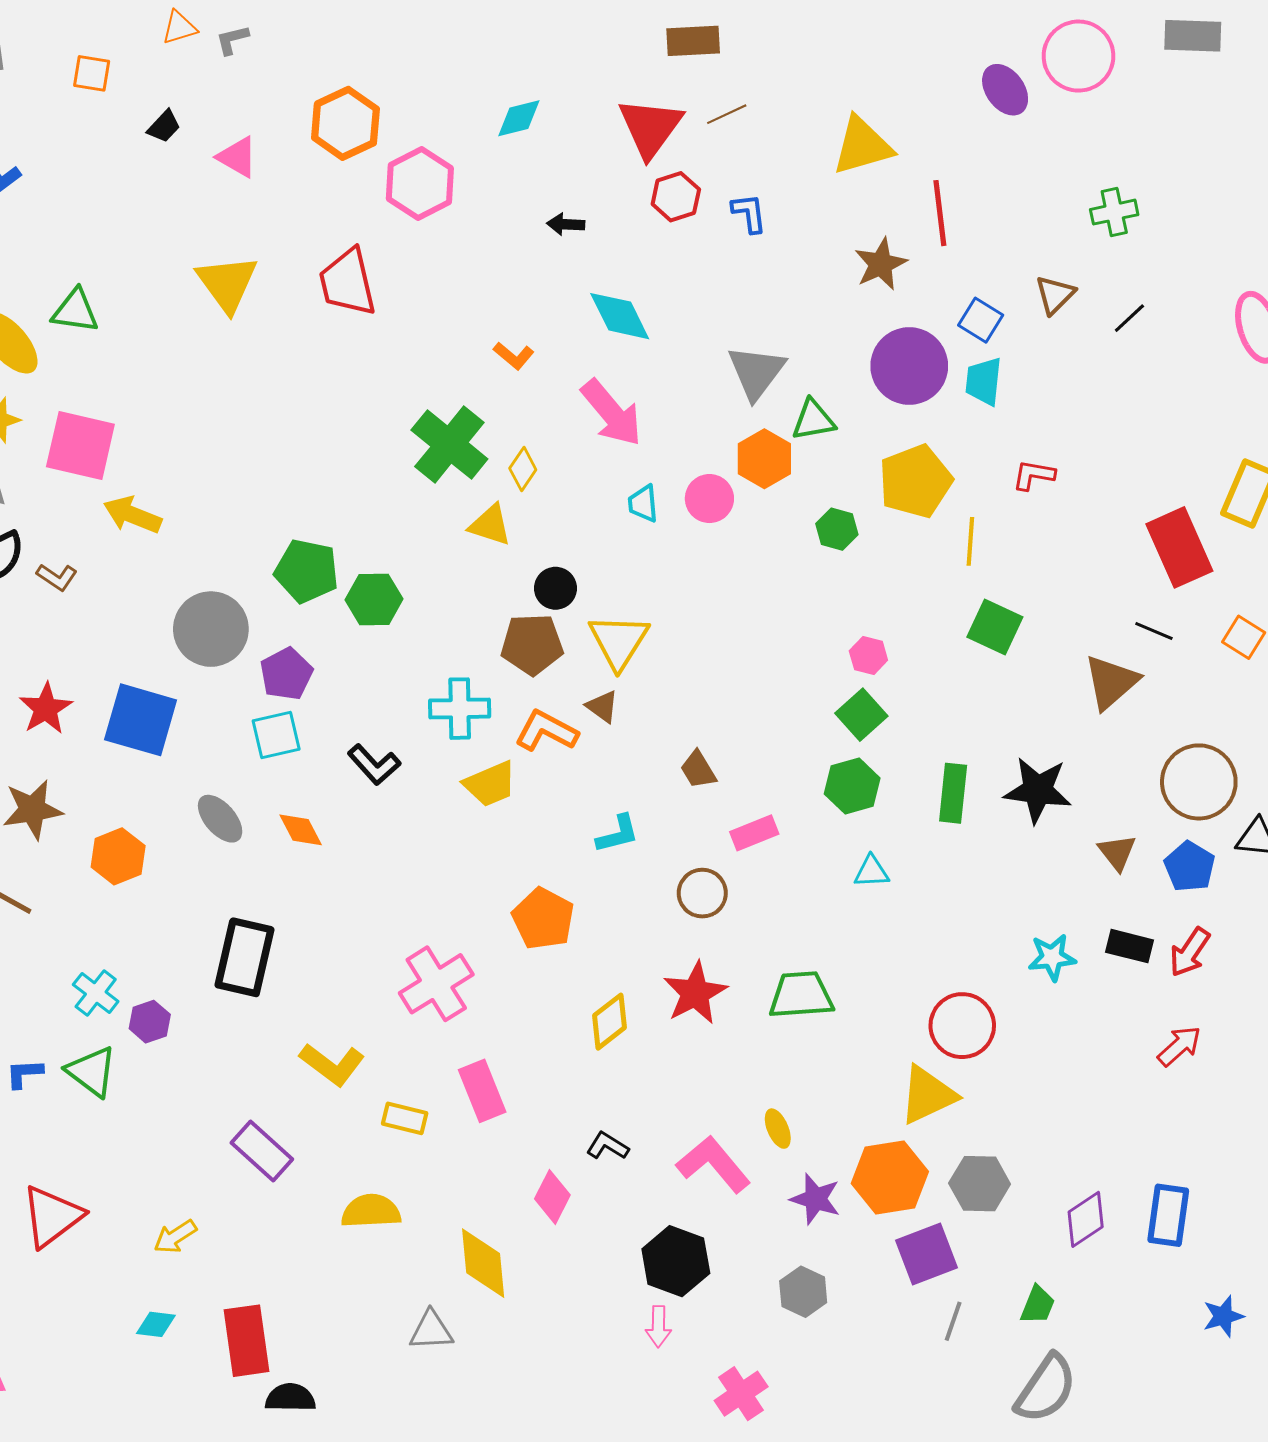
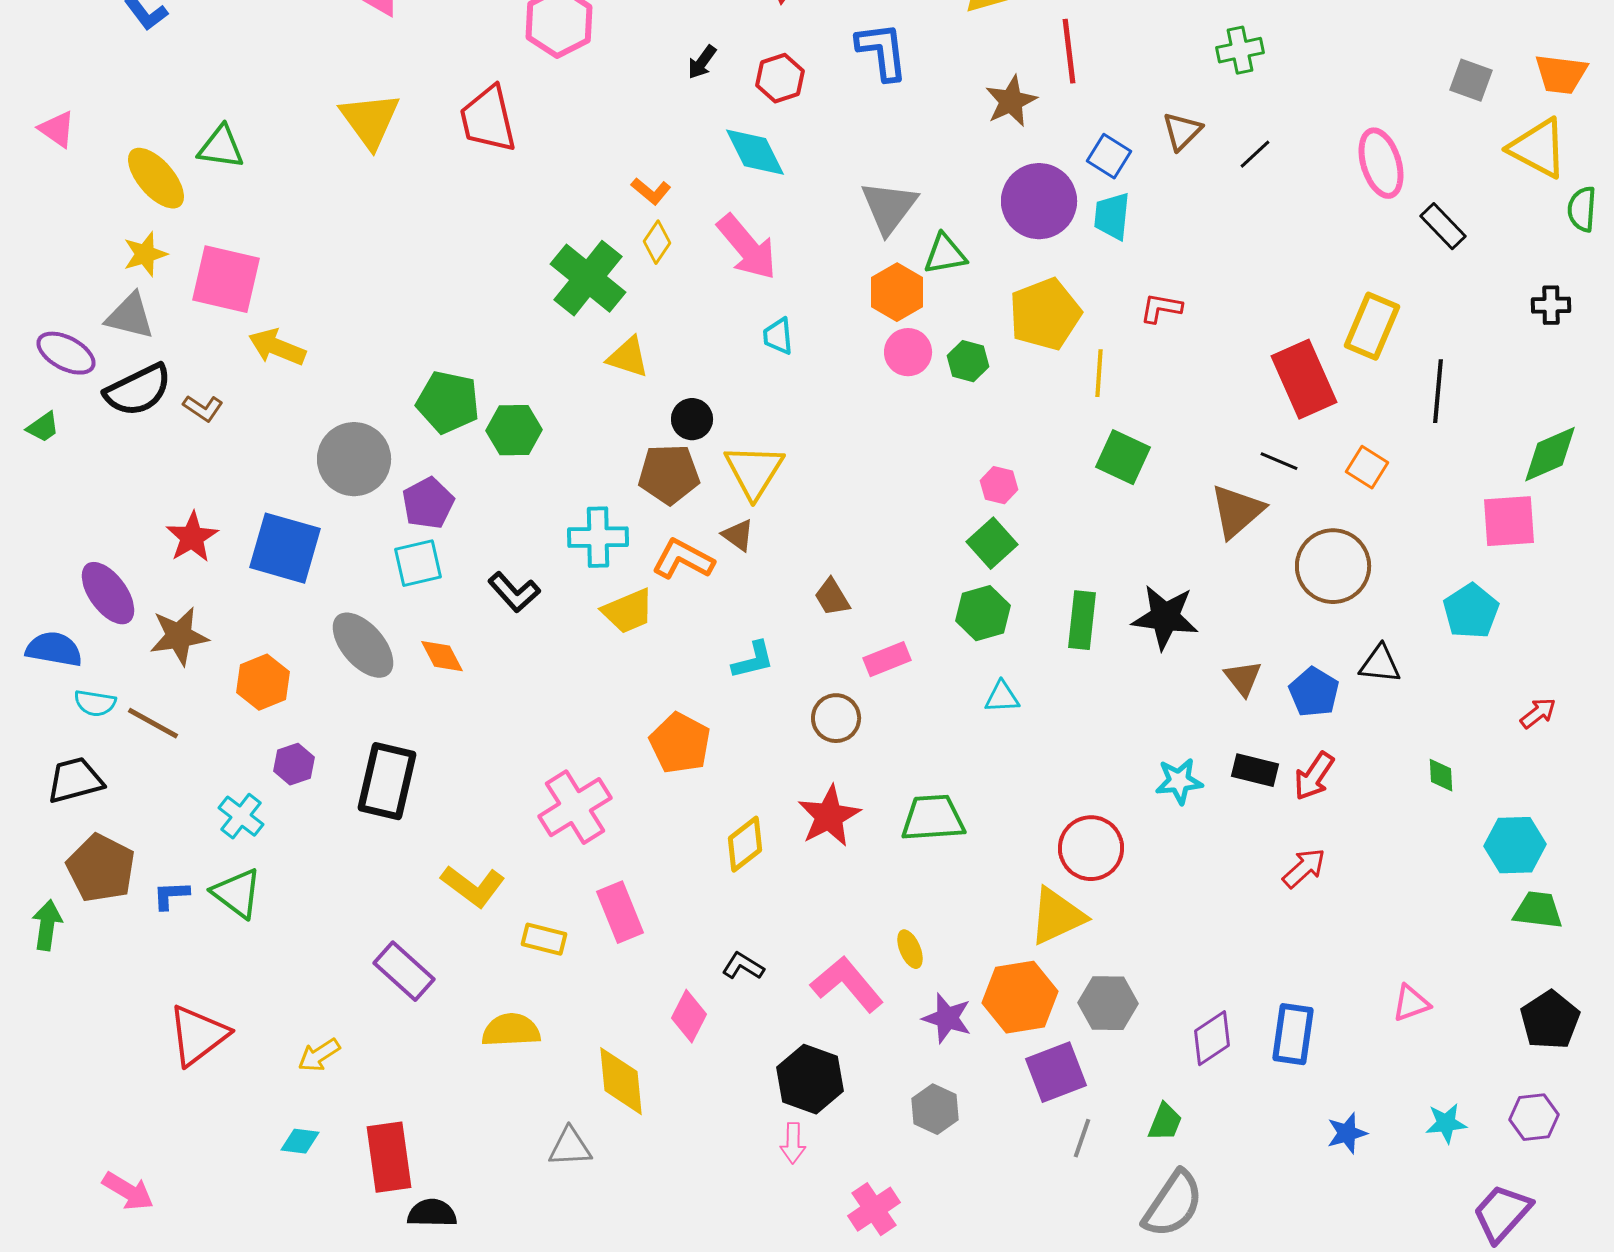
red hexagon: (676, 197) -> (780, 78), moved
blue L-shape: (749, 213) -> (882, 51), size x1.5
black arrow: (566, 224) -> (702, 62), turned -57
yellow diamond: (523, 469) -> (657, 242), moved
pink circle: (709, 499) -> (908, 352), moved
brown circle: (1199, 782) -> (1333, 566), moved
gray ellipse: (220, 819) -> (363, 645), size x1.4
purple hexagon: (150, 1022) -> (294, 764), moved

